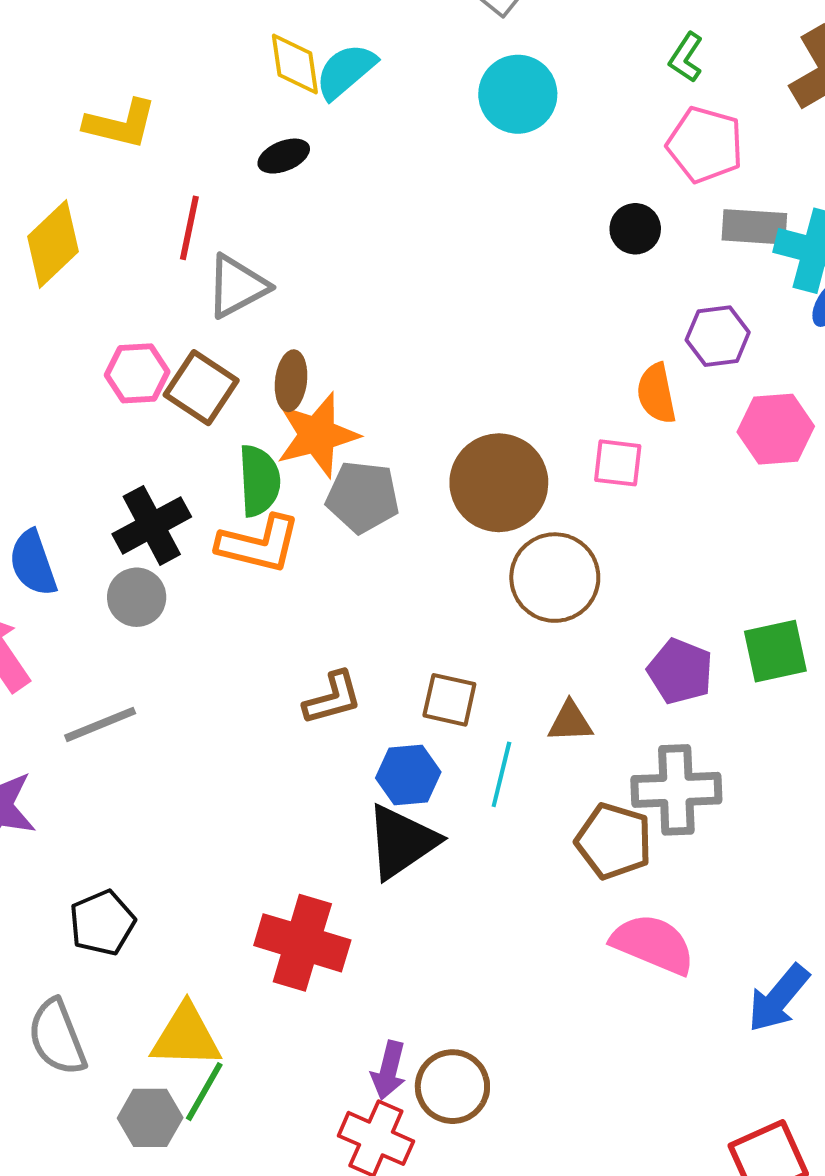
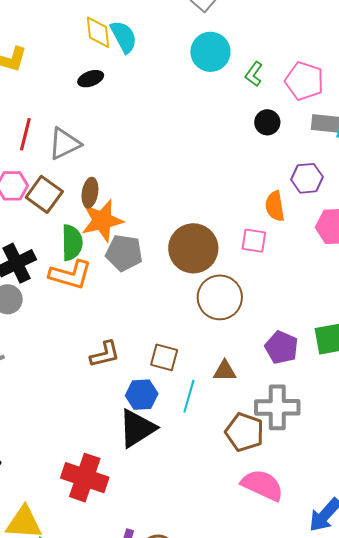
green L-shape: (686, 57) -> (254, 74), moved
cyan semicircle: (346, 71) -> (124, 37), turned 100
red line: (189, 228) -> (25, 134), moved

